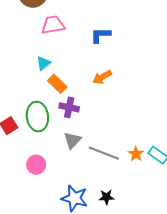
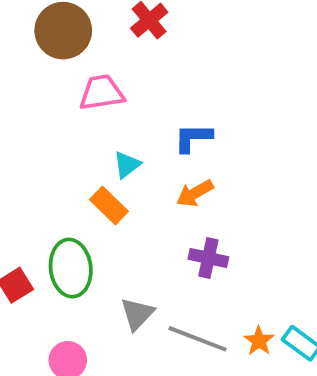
blue L-shape: (101, 35) -> (193, 138), moved
cyan triangle: (44, 63) -> (127, 165), moved
purple cross: (69, 107) -> (208, 258), moved

